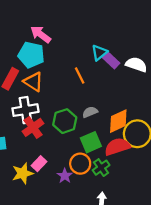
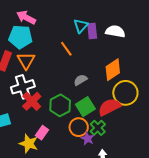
purple rectangle: (111, 60) -> (92, 31), turned 49
orange triangle: (33, 82) -> (26, 61), turned 36
green hexagon: (65, 121) -> (60, 105), moved
orange diamond: (118, 121) -> (113, 70), moved
yellow star: (23, 173) -> (29, 144), turned -30
purple star: (65, 176) -> (87, 139), moved

